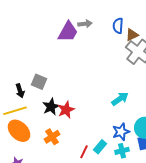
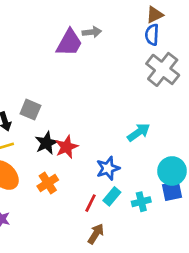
blue semicircle: (118, 26) -> (152, 35), moved
brown triangle: (132, 35) -> (155, 15), moved
blue star: (121, 132) -> (108, 168), moved

